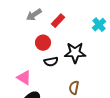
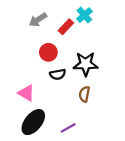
cyan cross: (99, 25) -> (84, 15), moved
brown semicircle: (74, 88) -> (84, 94), moved

